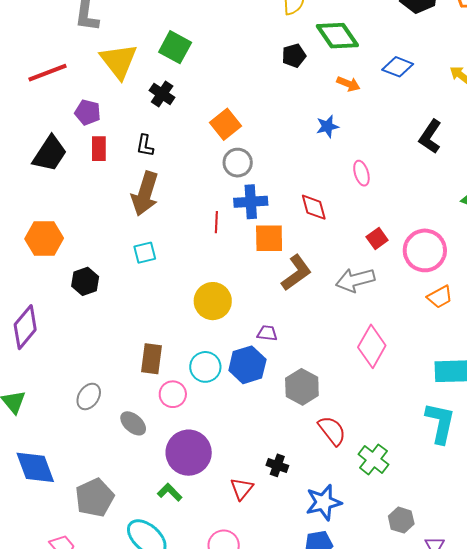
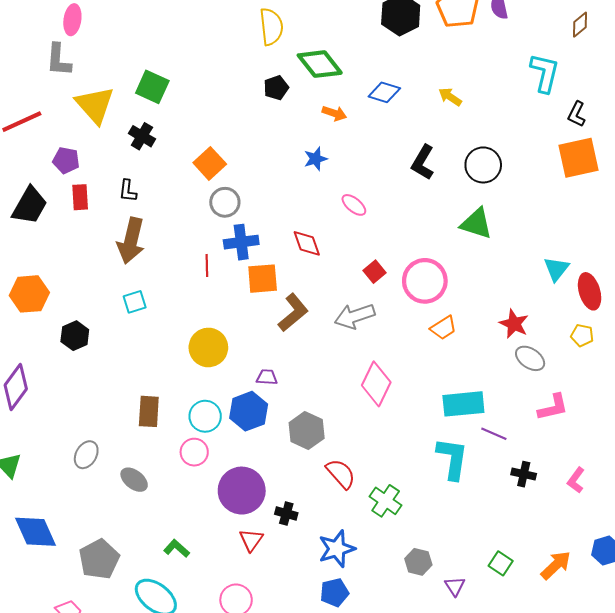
pink ellipse: (361, 173) -> (354, 205), turned -30
pink circle: (173, 394) -> (194, 452), moved
purple circle: (189, 453) -> (242, 491), moved

